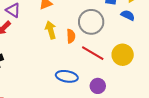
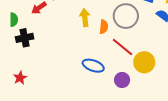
yellow circle: (123, 55) -> (144, 62), moved

